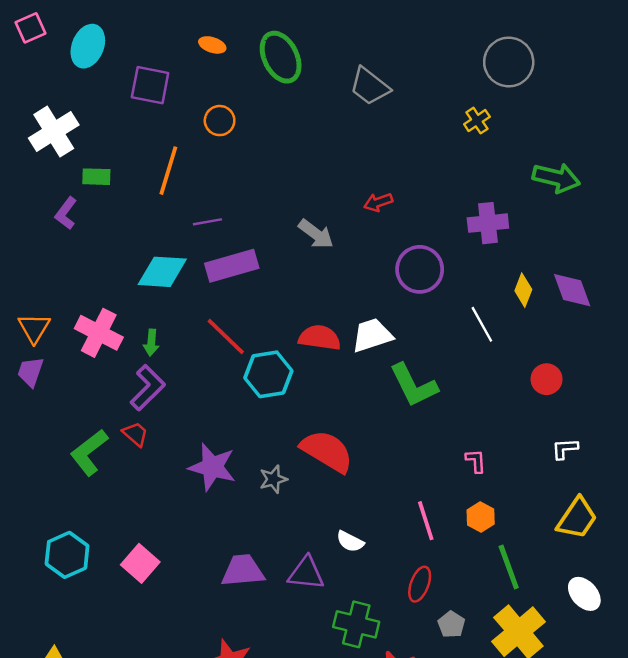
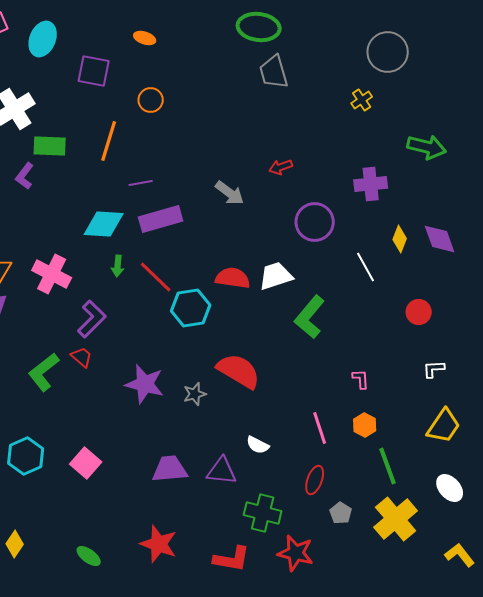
green ellipse: (281, 57) -> (259, 27), moved, turned -57
gray trapezoid: (370, 86) -> (274, 72), turned 36
green rectangle: (96, 177) -> (50, 146), size x1.4
green arrow: (151, 343) -> (118, 266), moved
green L-shape: (414, 385) -> (310, 317), turned 66

